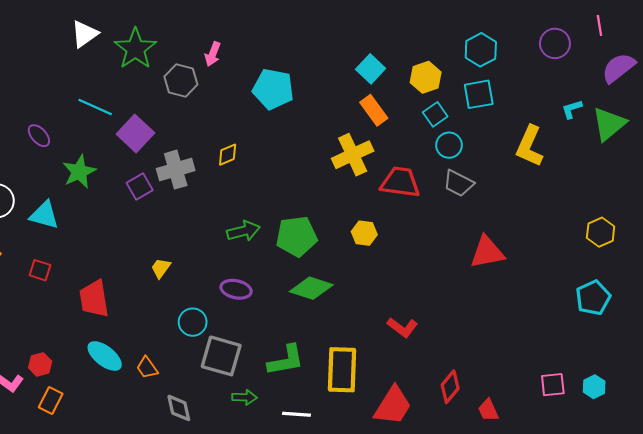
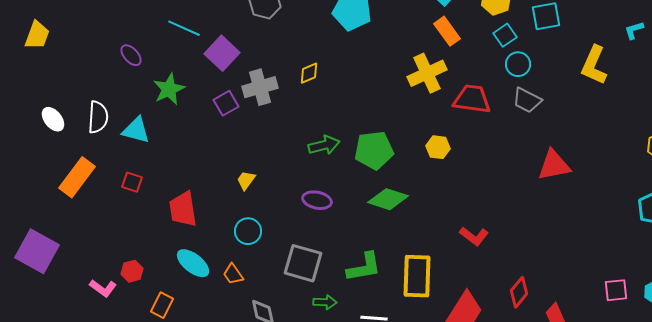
cyan circle: (193, 322) -> (248, 231), moved
orange rectangle: (51, 400) -> (162, 305), moved

